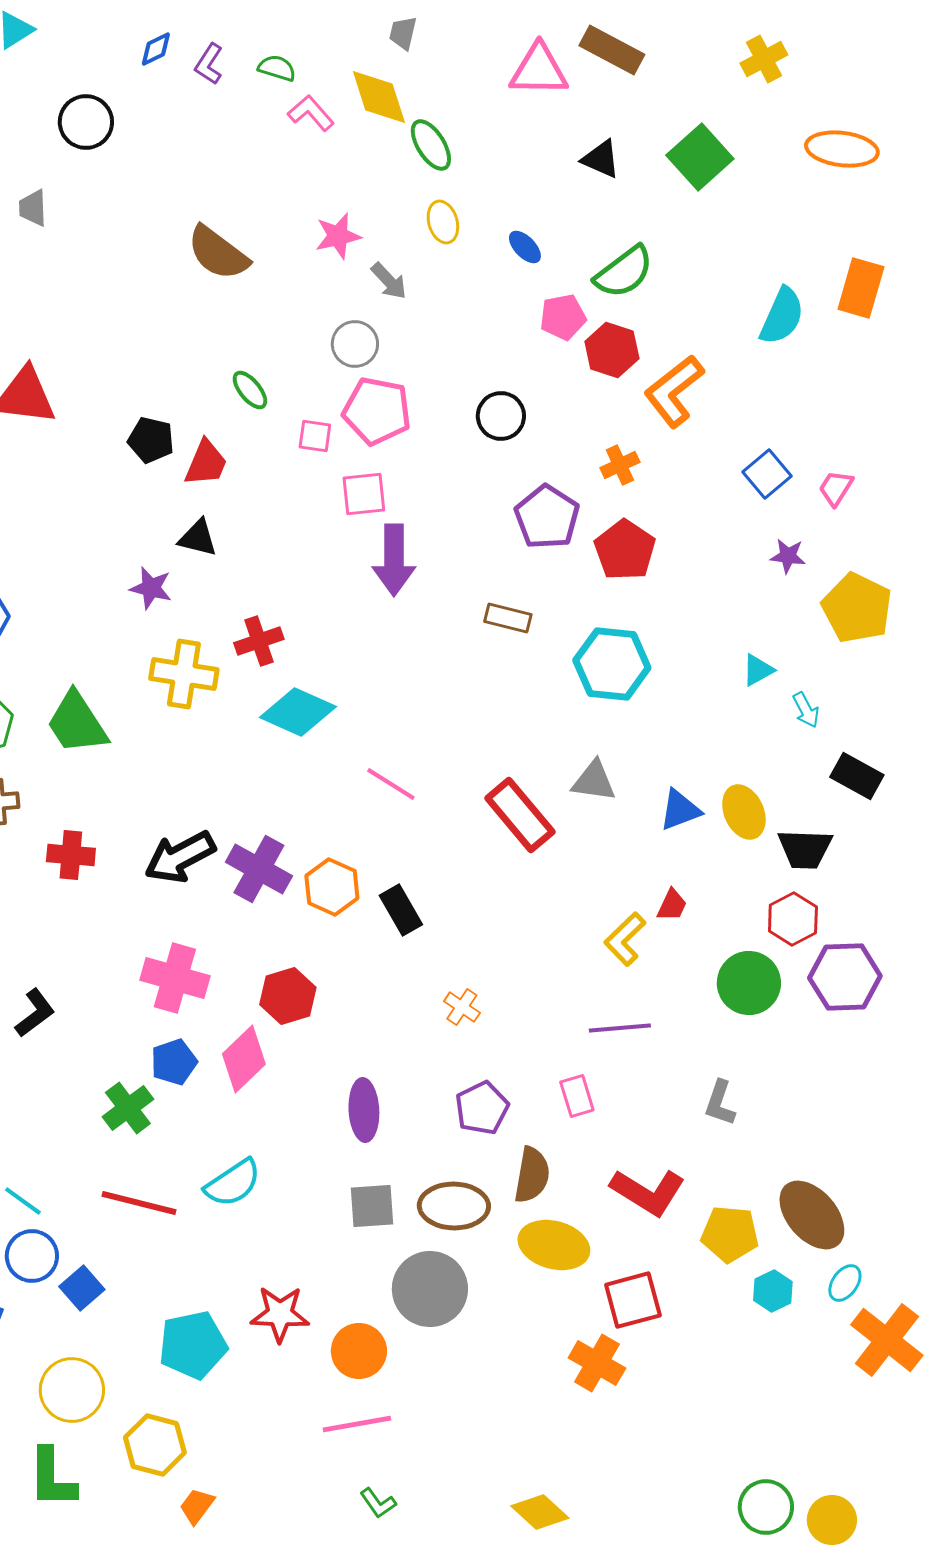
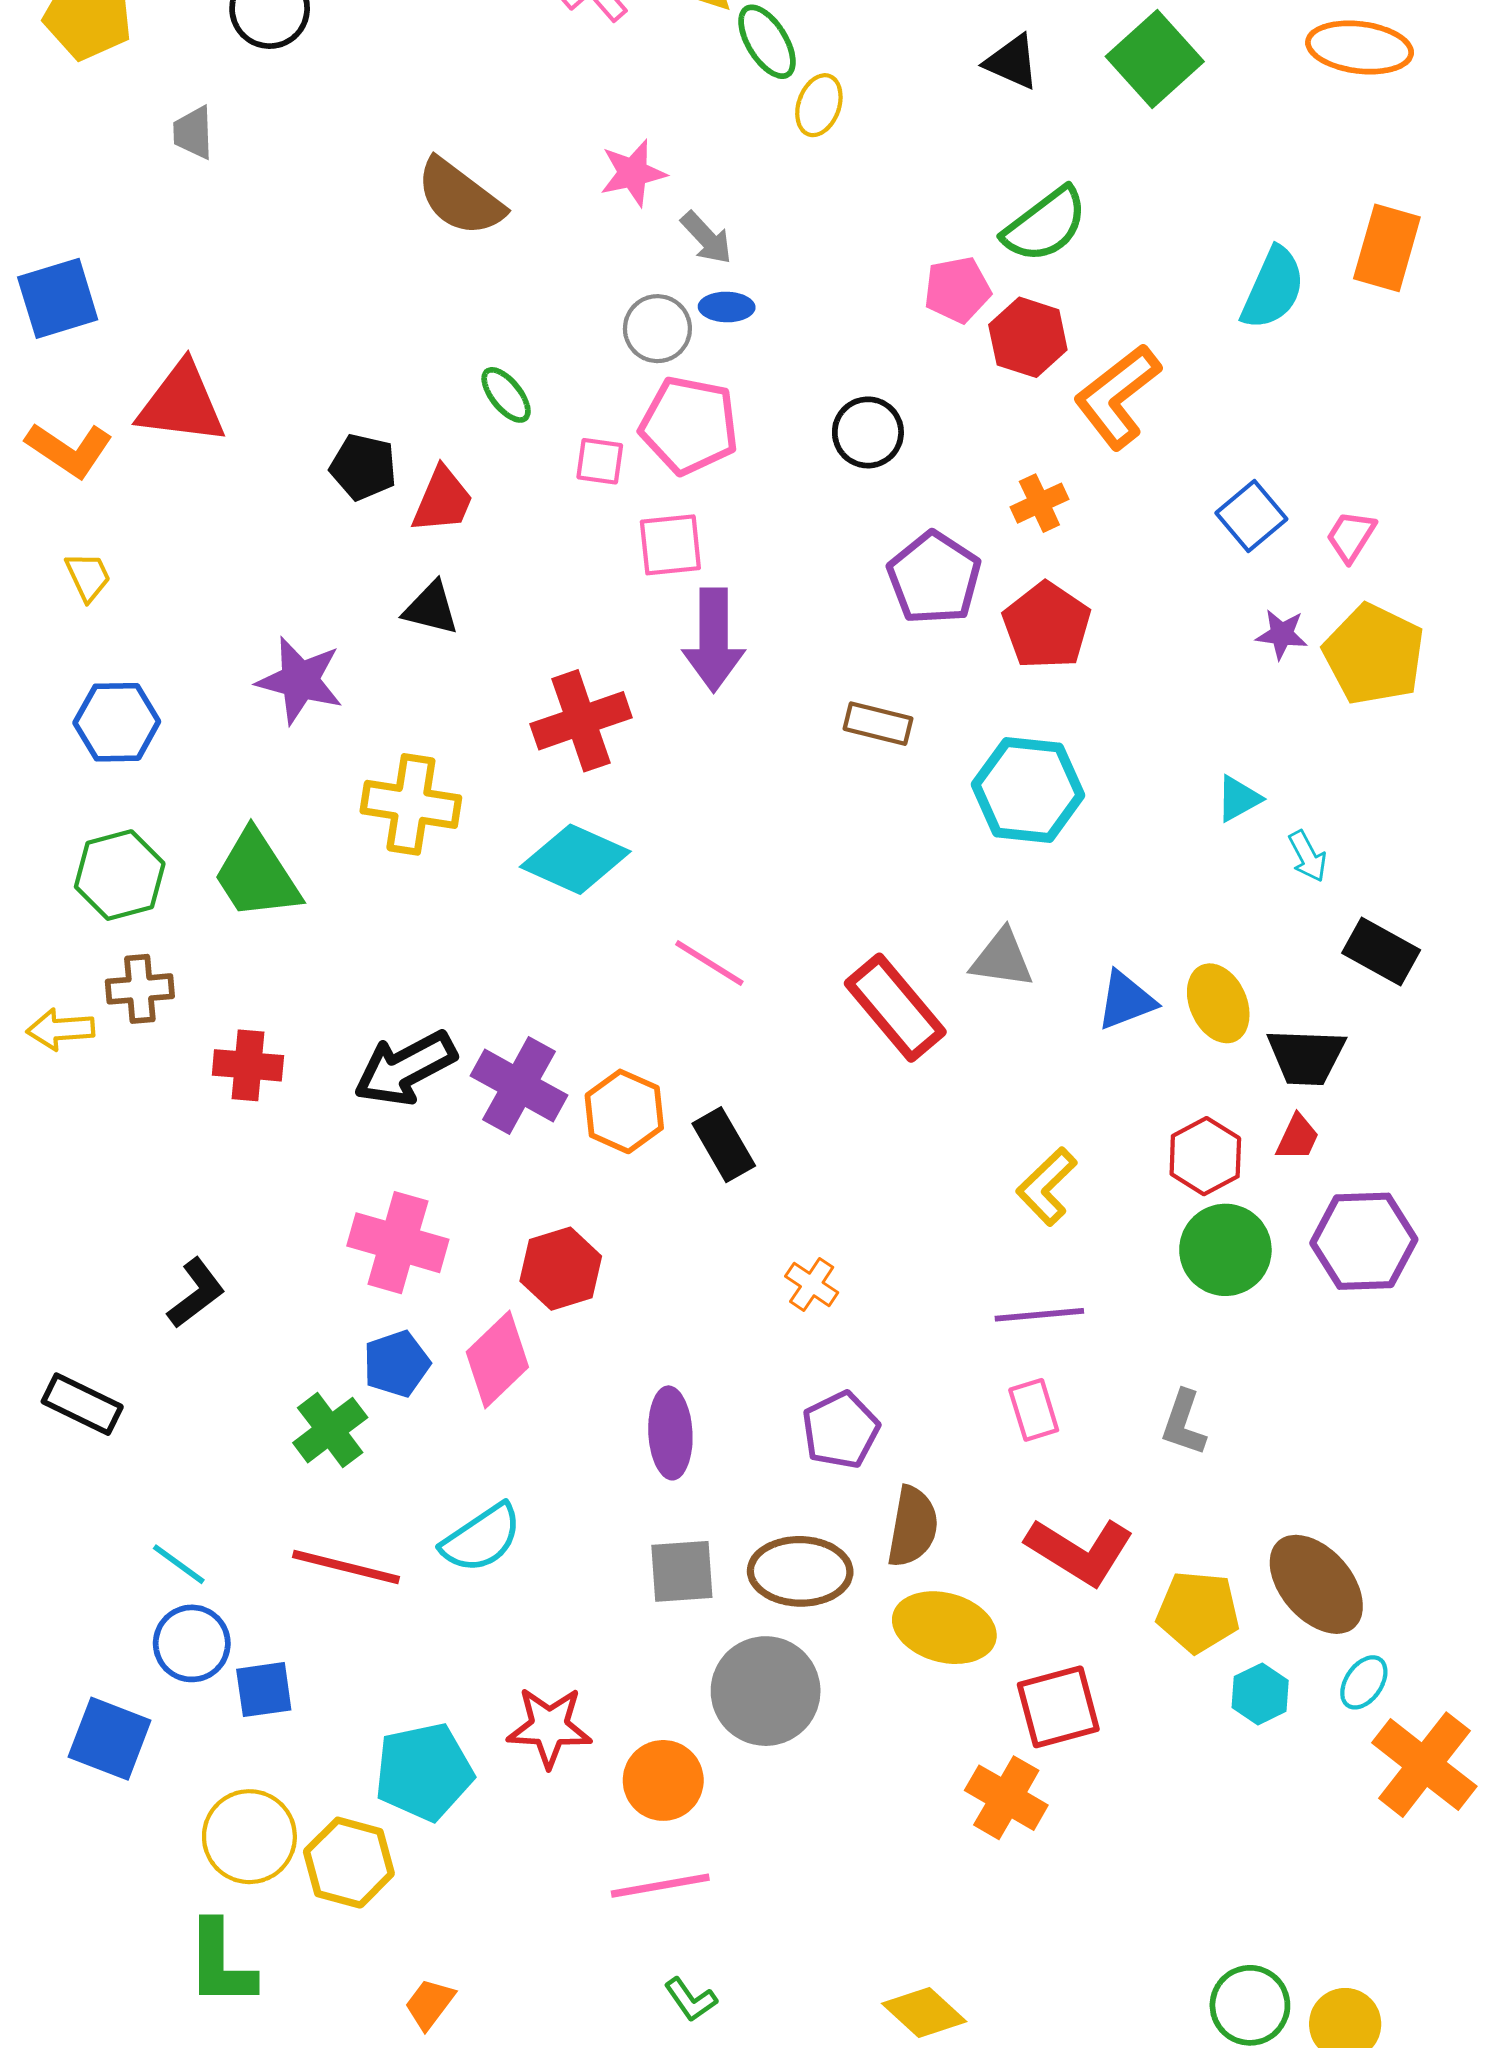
yellow ellipse: (443, 222) -> (819, 105), moved, turned 36
blue ellipse: (525, 247) -> (727, 307), moved, turned -45
purple star: (151, 588) -> (300, 680), moved, size x1.4
yellow pentagon: (857, 608) -> (1374, 654), moved
red cross: (259, 641) -> (581, 721), moved, size x1.4
red trapezoid: (672, 905) -> (1298, 1137), moved
red hexagon: (793, 919) -> (1205, 1156), moved
pink rectangle: (577, 1096) -> (1034, 1410), moved
blue square: (82, 1288) -> (264, 1690), turned 33
yellow hexagon: (155, 1445) -> (349, 1863), moved

